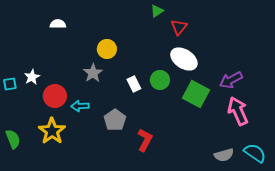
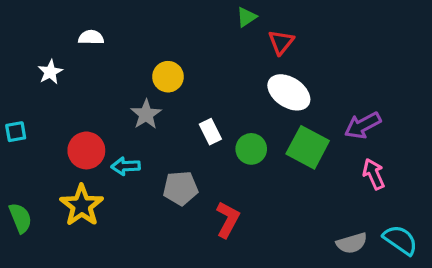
white star: (32, 77) -> (50, 72), moved
green circle: (160, 80) -> (251, 149), moved
pink arrow: (238, 111) -> (374, 174), size x0.7
gray pentagon: (115, 120) -> (181, 188), turned 30

